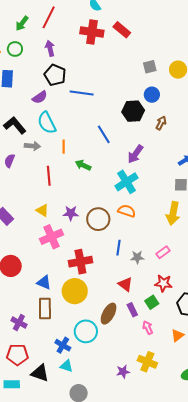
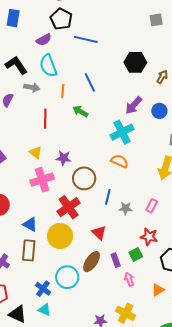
blue circle: (152, 95) -> (159, 111), moved
blue line: (104, 134) -> (90, 83), moved
brown circle: (98, 219) -> (84, 178), moved
pink rectangle: (163, 252) -> (152, 206), turned -32
red cross: (80, 262) -> (69, 207), turned -30
red triangle: (125, 284) -> (99, 233), moved

